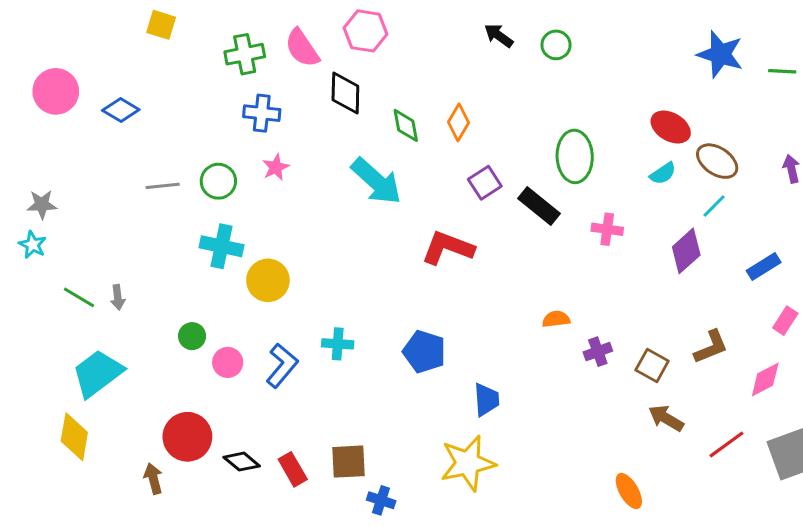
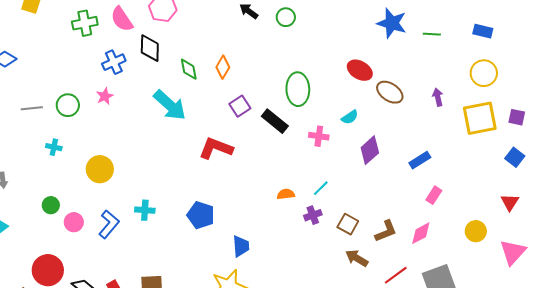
blue cross: (262, 113) -> (114, 62), moved, turned -30
cyan semicircle: (663, 173) -> (350, 117), moved
cyan line: (714, 206) -> (321, 188), moved
cyan cross: (221, 246) -> (54, 147), moved, size x0.6
brown L-shape: (711, 347) -> (386, 231), moved

